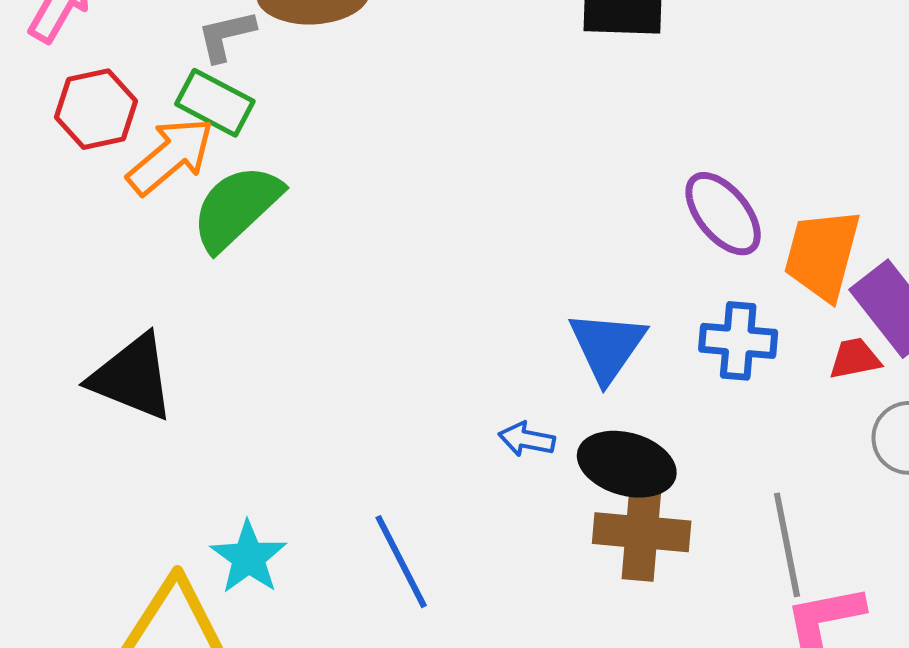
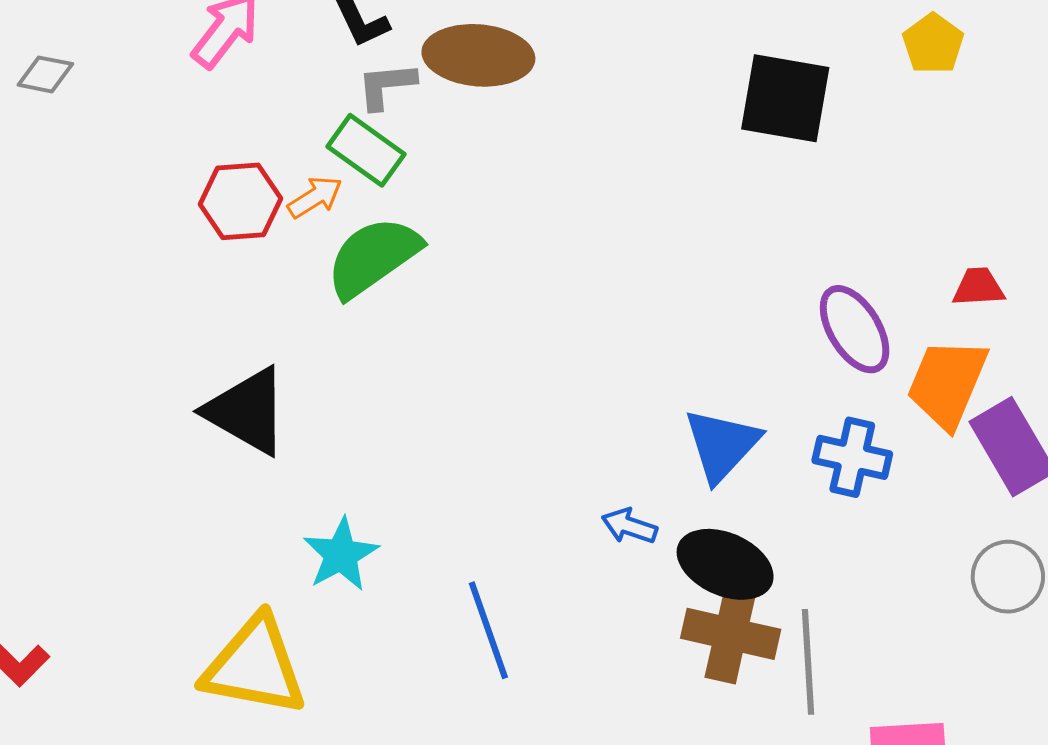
red hexagon: (96, 109) -> (241, 201), moved
orange arrow: (171, 156) -> (315, 197), size x0.6
red trapezoid: (855, 359) -> (979, 287), moved
gray line: (787, 545) -> (808, 662), moved
cyan star: (248, 557) -> (341, 555), moved

